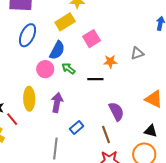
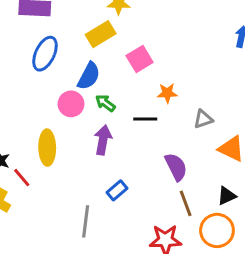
gray triangle: (137, 53) -> (203, 119), moved
purple arrow: (57, 102) -> (103, 140), moved
black triangle: (151, 131) -> (227, 196), turned -40
brown line: (106, 135) -> (186, 203), moved

